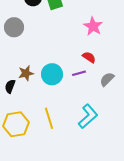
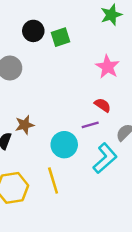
cyan circle: (52, 74) -> (64, 145), moved
cyan L-shape: (88, 116) -> (105, 158), moved

